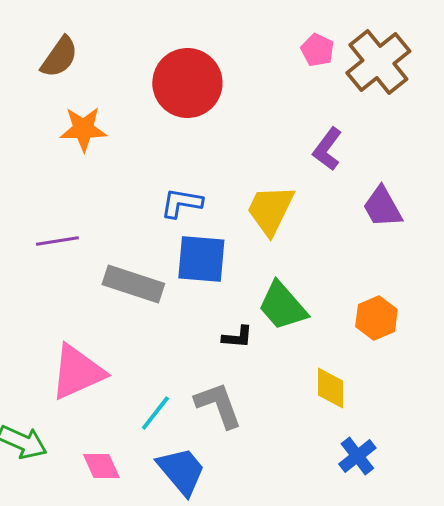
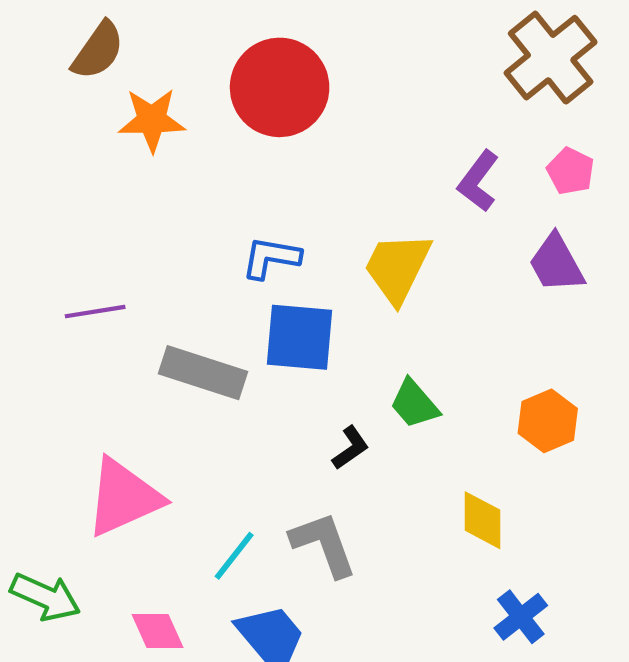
pink pentagon: (317, 50) -> (570, 171), moved
orange star: (83, 129) -> (152, 120), moved
green trapezoid: (282, 306) -> (414, 404), size x0.7
black L-shape: (237, 337) -> (351, 448), turned -40

